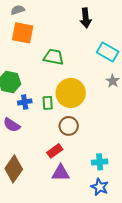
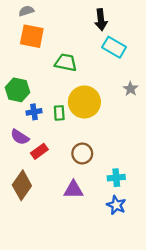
cyan rectangle: (108, 52) -> (114, 47), moved
brown circle: (69, 126) -> (82, 154), moved
red rectangle: (55, 151) -> (39, 151), moved

